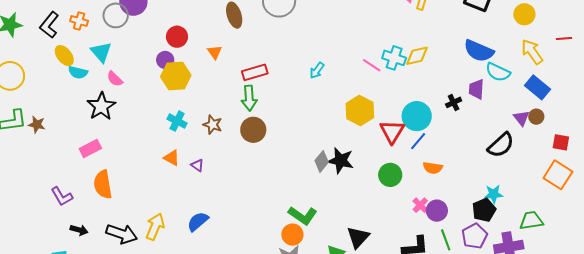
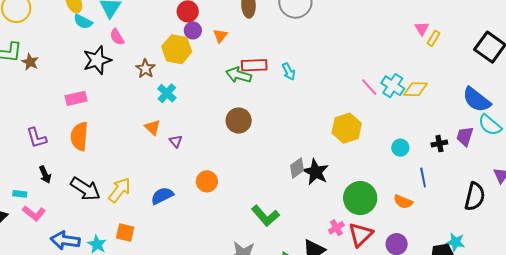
purple circle: (165, 60) -> (193, 30), moved
cyan arrow: (317, 70) -> (289, 72), moved, turned -78
green arrow: (249, 98) -> (239, 75), moved, turned 95
cyan circle: (417, 116) -> (400, 148), size x0.6
brown star: (213, 125) -> (145, 69), moved
red triangle: (392, 132) -> (361, 235), moved
blue line: (418, 141) -> (423, 177), moved, turned -66
black semicircle: (501, 145) -> (475, 197), turned -48
green circle: (390, 175) -> (360, 198), size x1.4
pink cross: (420, 205) -> (336, 228), moved
black arrow: (79, 230) -> (45, 175), turned 36
orange circle: (292, 235) -> (207, 181), moved

